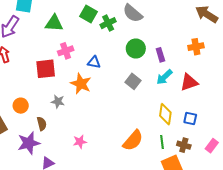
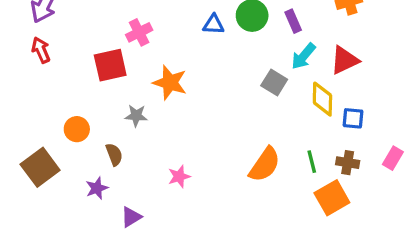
blue triangle: (94, 62) -> (214, 24), moved
gray square: (133, 81) -> (274, 83), moved
yellow diamond: (165, 114) -> (322, 99), moved
purple star: (29, 143) -> (97, 188), size x0.6

